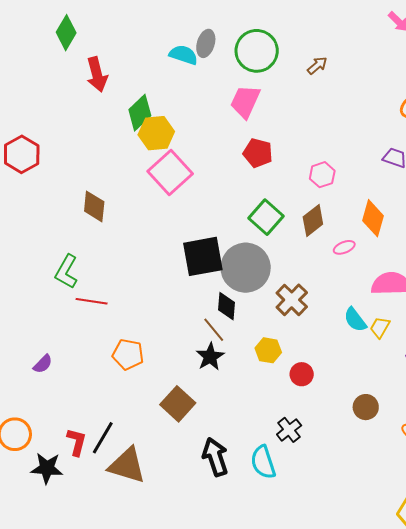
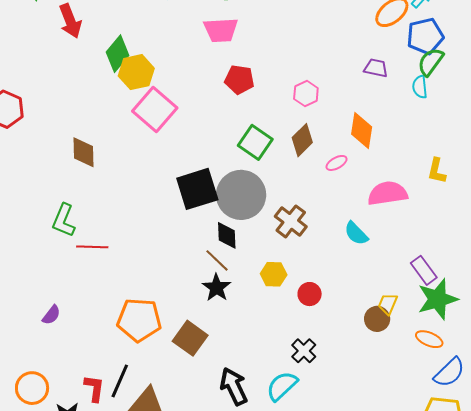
pink trapezoid: (245, 102) -> (221, 30), turned -111
yellow trapezoid: (380, 327) -> (388, 304), moved
orange pentagon: (128, 354) -> (139, 320), moved, size x1.4
cyan semicircle: (263, 462) -> (282, 386), turned 72

